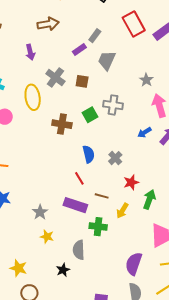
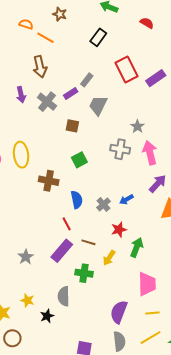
brown arrow: (48, 24) -> (40, 67), turned 85
gray cross: (55, 77) -> (47, 102), moved
yellow ellipse: (33, 97) -> (21, 155), moved
gray cross: (113, 105) -> (120, 149), moved
brown cross: (62, 124) -> (49, 181), moved
blue arrow: (144, 132) -> (126, 199), moved
purple rectangle: (75, 205) -> (62, 251), turned -70
yellow star: (47, 237) -> (27, 300), moved

